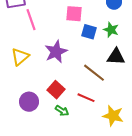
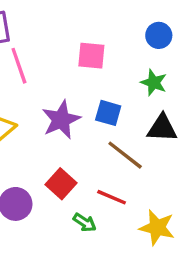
blue square: (89, 32) -> (108, 113), moved
green arrow: (62, 111) -> (85, 222), moved

